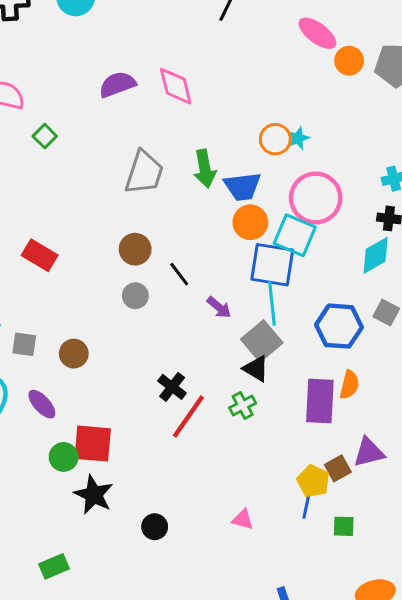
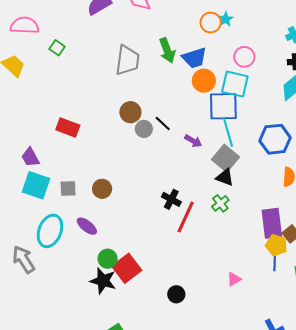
pink circle: (316, 198) -> (244, 57), size x0.6
gray circle: (135, 296) -> (144, 129), moved
purple rectangle: (320, 401) -> (272, 223), moved
red square: (93, 444) -> (127, 268), moved, turned -32
black star: (94, 495) -> (103, 281), moved
pink triangle: (243, 520) -> (234, 279), turned -35

